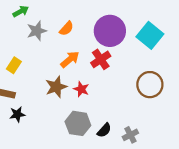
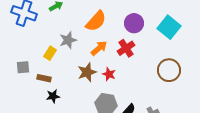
orange semicircle: (66, 29) -> (96, 21), size x1.6
gray star: (37, 31) -> (68, 40), moved
purple circle: (110, 31) -> (134, 23), size x0.7

